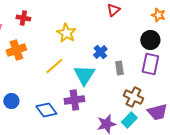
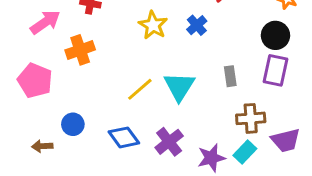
blue cross: (100, 52) -> (197, 25), moved
yellow line: (54, 66) -> (140, 89), moved
brown cross: (133, 97) -> (251, 118), turned -30
purple cross: (74, 100) -> (169, 142), moved, turned -30

